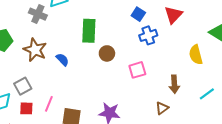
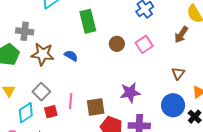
gray cross: (38, 14) -> (25, 31), moved
brown circle: (107, 53) -> (117, 44), moved
brown arrow: (174, 84) -> (181, 35), moved, turned 54

